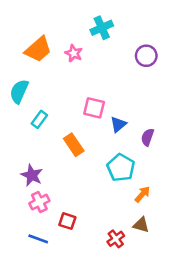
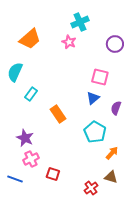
pink star: (74, 53) -> (69, 42), moved
pink square: (94, 108) -> (100, 77), moved
blue line: (38, 239) -> (15, 179), moved

